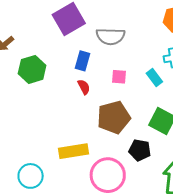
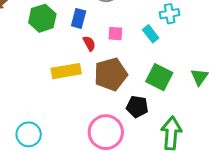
green hexagon: (32, 69) -> (42, 18), moved
red semicircle: (84, 87) -> (89, 43), moved
yellow rectangle: (73, 151) -> (66, 71), moved

